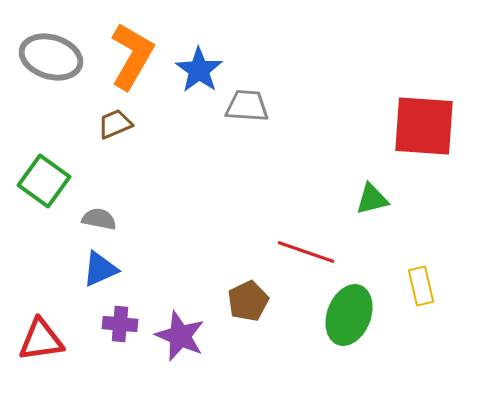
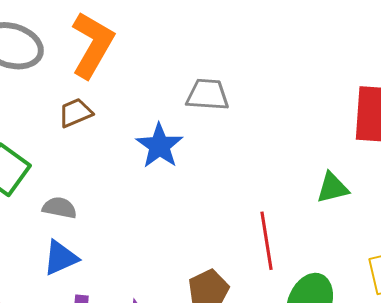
blue star: (199, 70) -> (159, 146), moved
red line: (306, 252) -> (266, 241), turned 62

